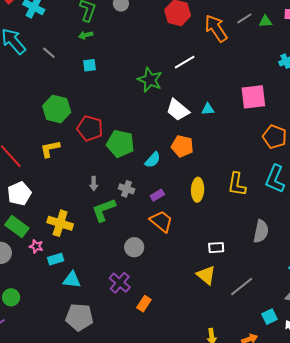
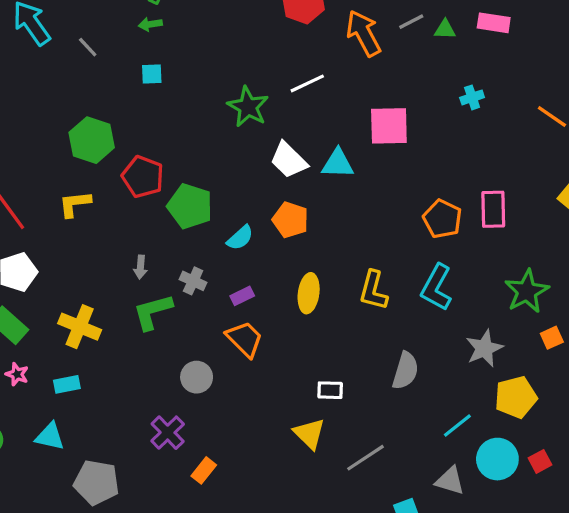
pink square: (253, 97) -> (389, 126), moved
cyan triangle: (208, 109) -> (338, 163), size x1.5
pink star: (36, 246) -> (17, 374), moved
cyan triangle: (72, 280) -> (50, 436), moved

